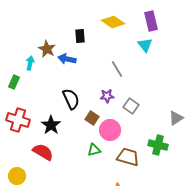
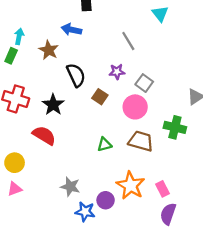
brown star: (47, 49) -> (49, 50), moved
cyan arrow: (30, 63) -> (19, 36), moved
pink circle: (110, 130) -> (135, 107), moved
green triangle: (94, 150) -> (104, 144), moved

